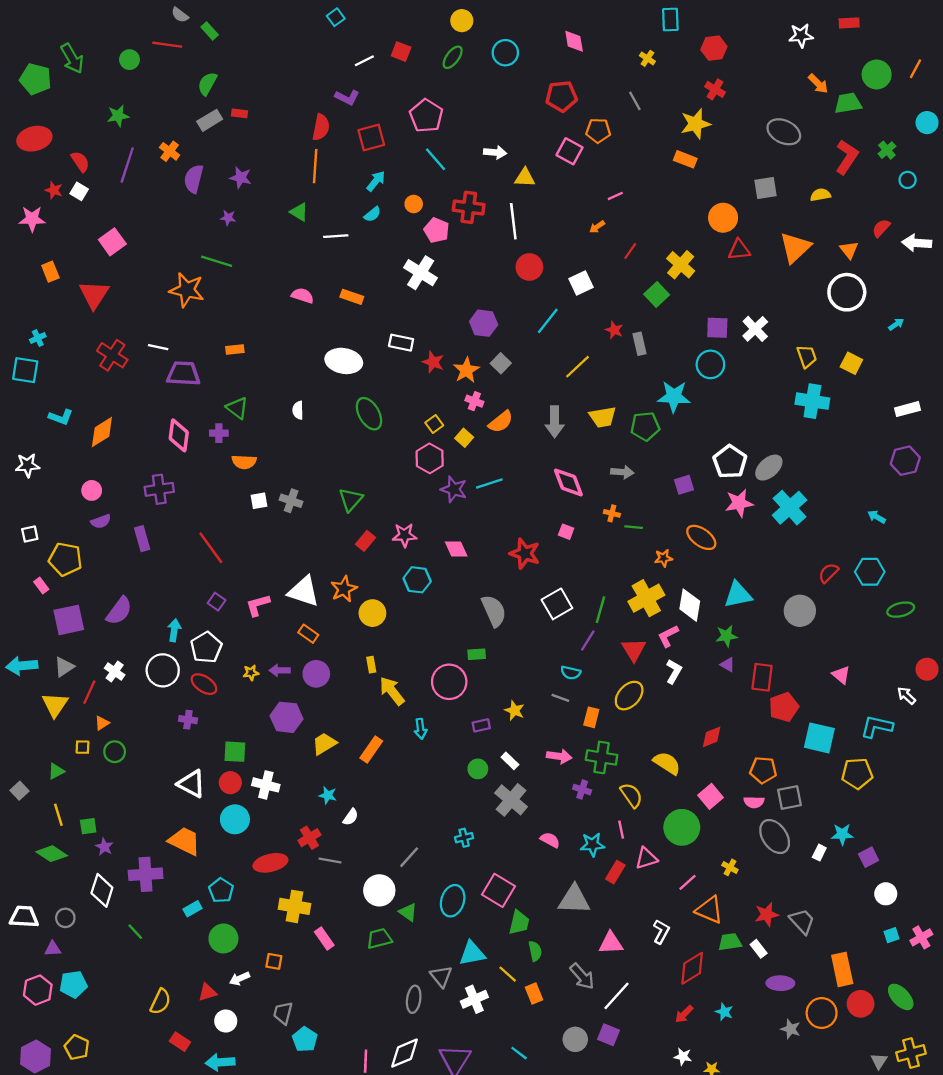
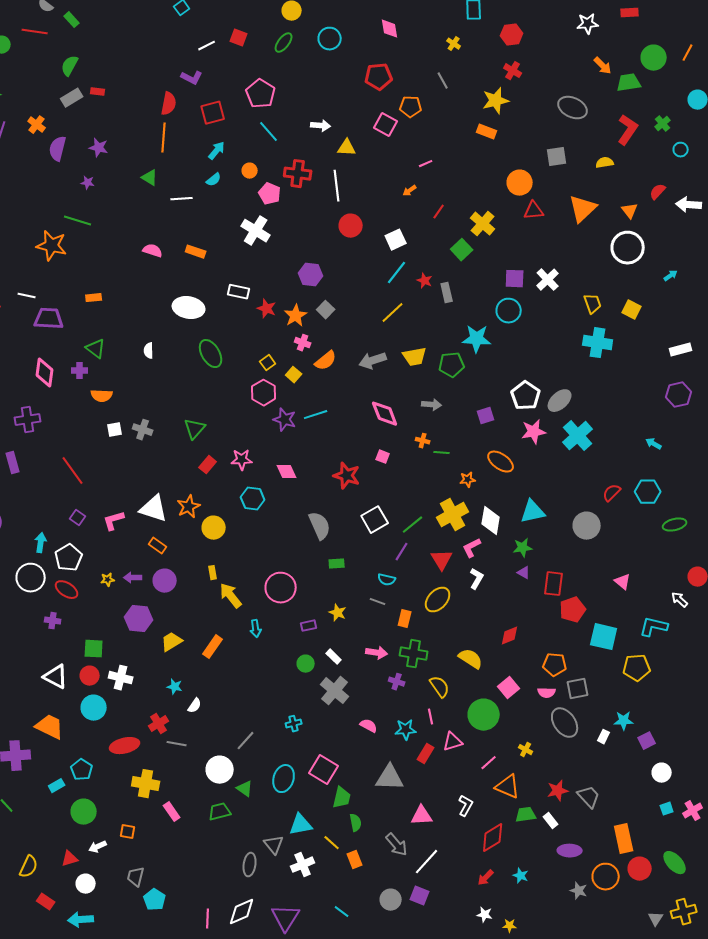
cyan line: (548, 321) -> (397, 273), moved
gray arrow: (555, 422) -> (373, 361), turned 72
green line: (600, 610) -> (413, 525), turned 35
green rectangle: (477, 654) -> (337, 564), moved

